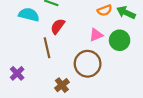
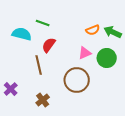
brown cross: (62, 85) -> (43, 100), moved

